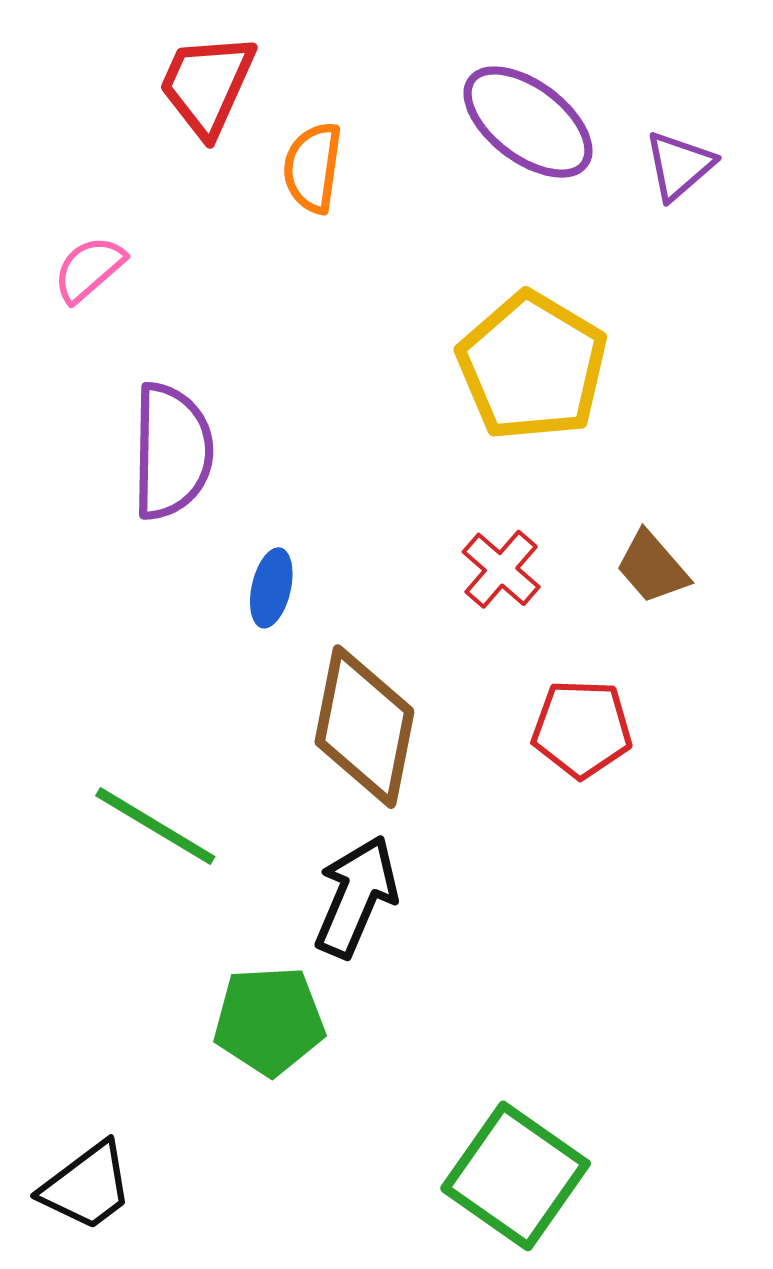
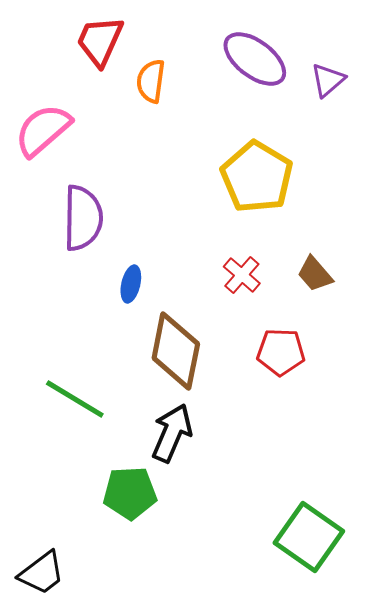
pink semicircle: (89, 269) -> (43, 130), size x1.6
green square: (516, 1176) -> (309, 537), moved

